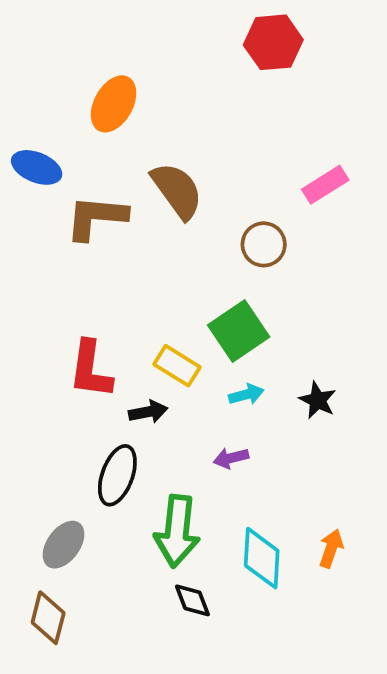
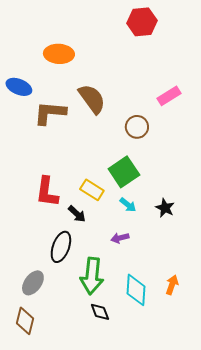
orange ellipse: (114, 104) -> (59, 54), turned 64
cyan arrow: (246, 395) -> (128, 205), turned 54
black arrow: (148, 412) -> (77, 214), turned 54

